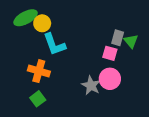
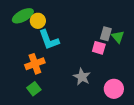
orange cross: (39, 71) -> (35, 64), turned -36
pink circle: (110, 79) -> (114, 89), moved

